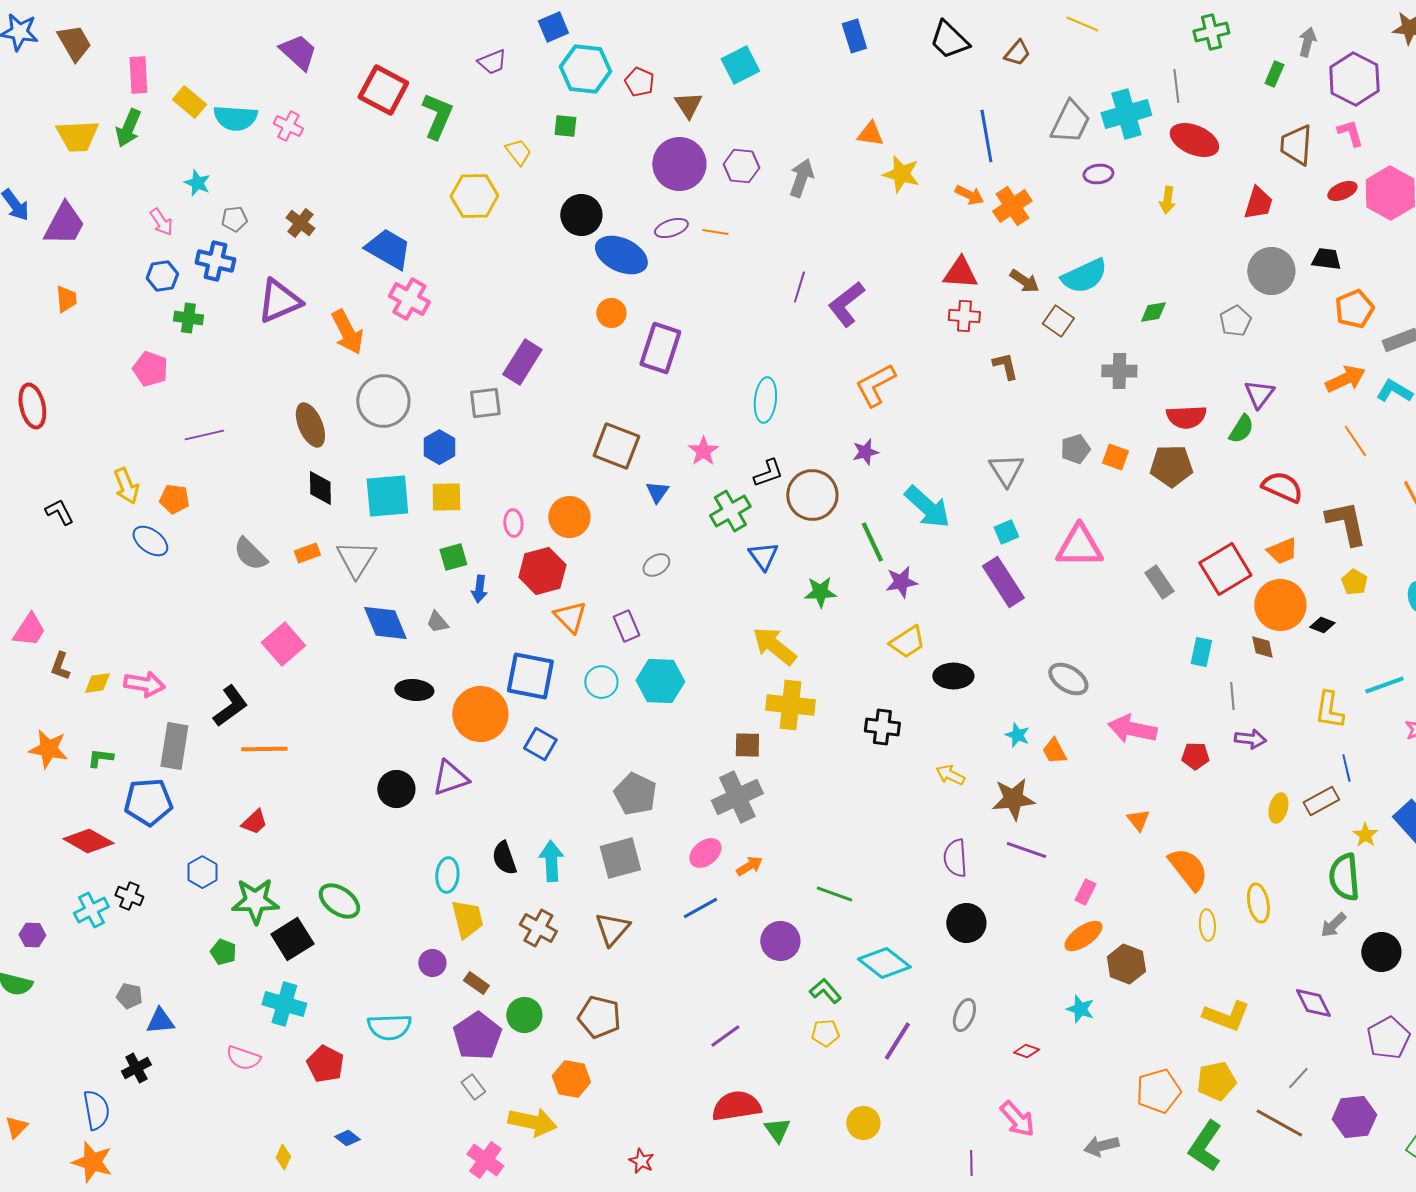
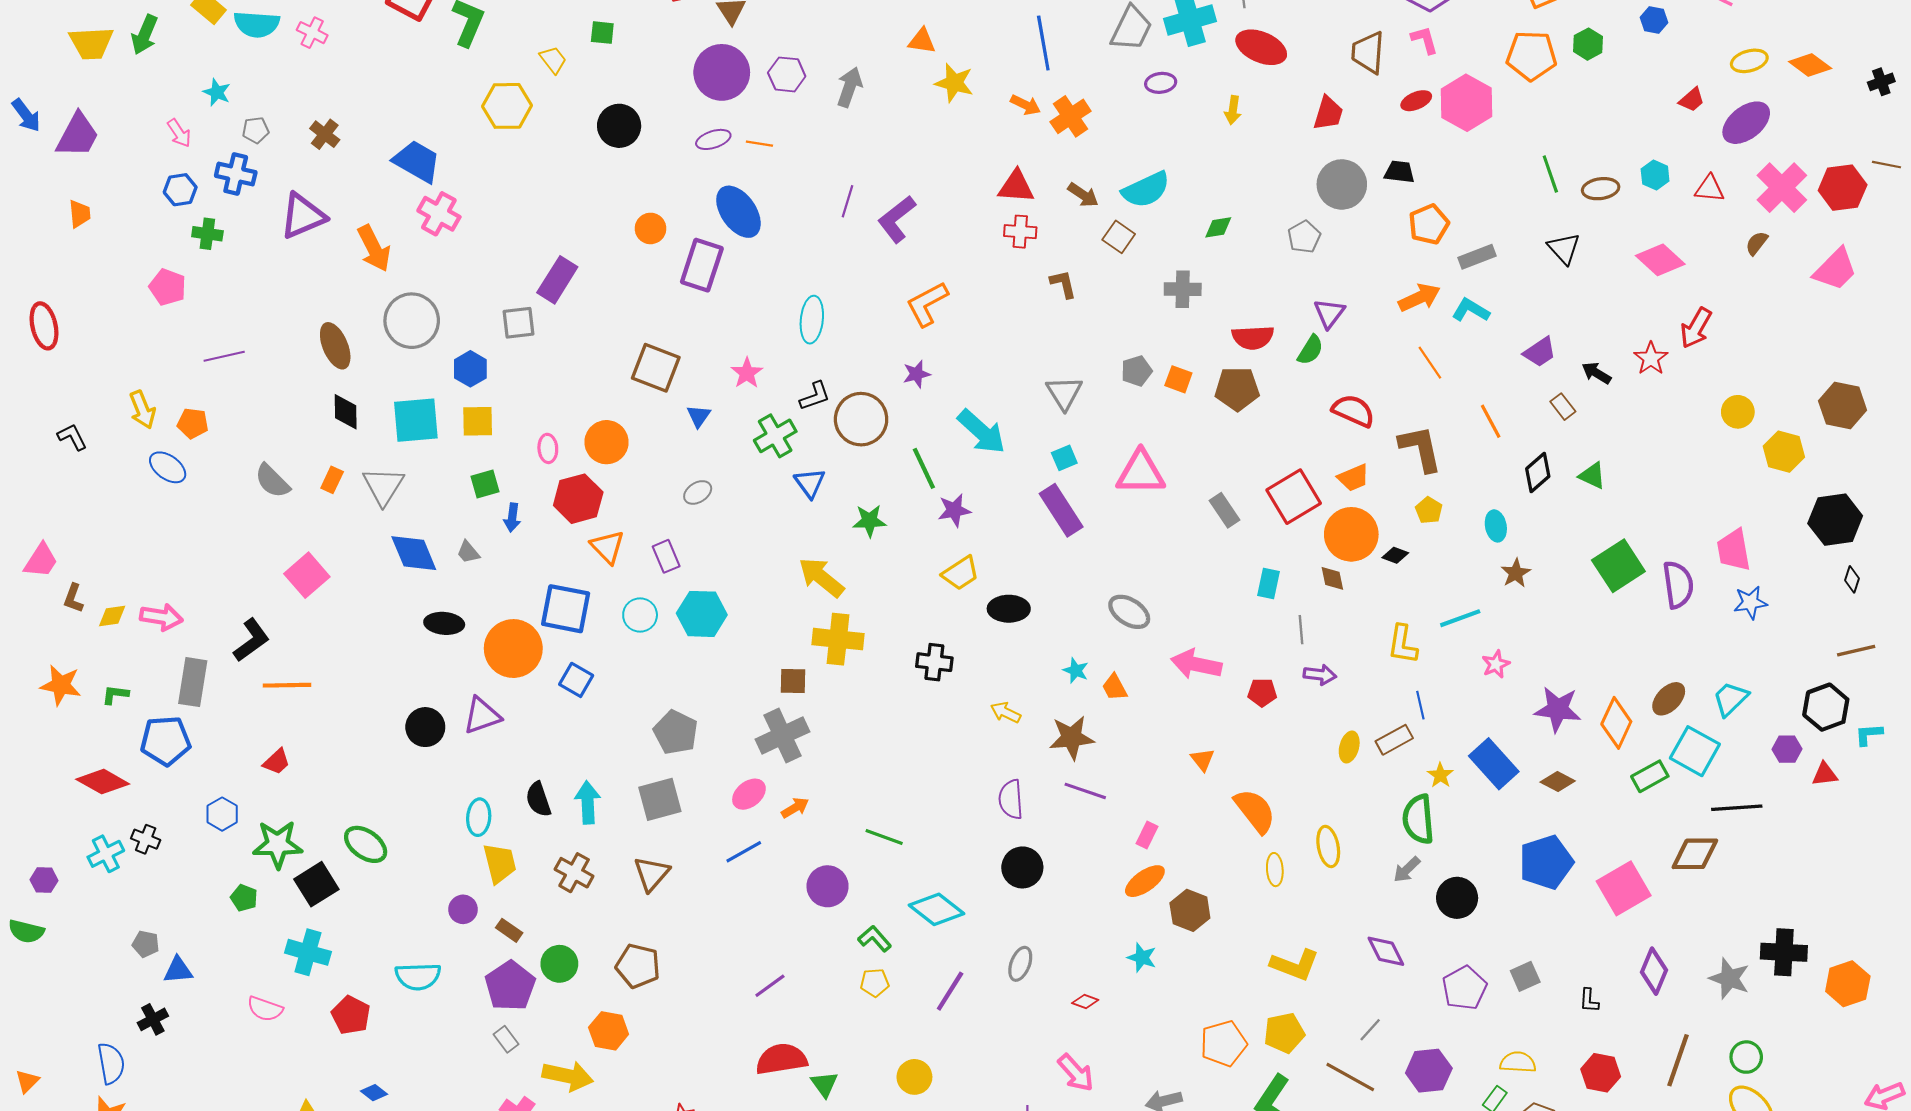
blue ellipse: (621, 255) -> (738, 212), moved, turned 30
orange rectangle: (307, 553) -> (332, 480), turned -45

